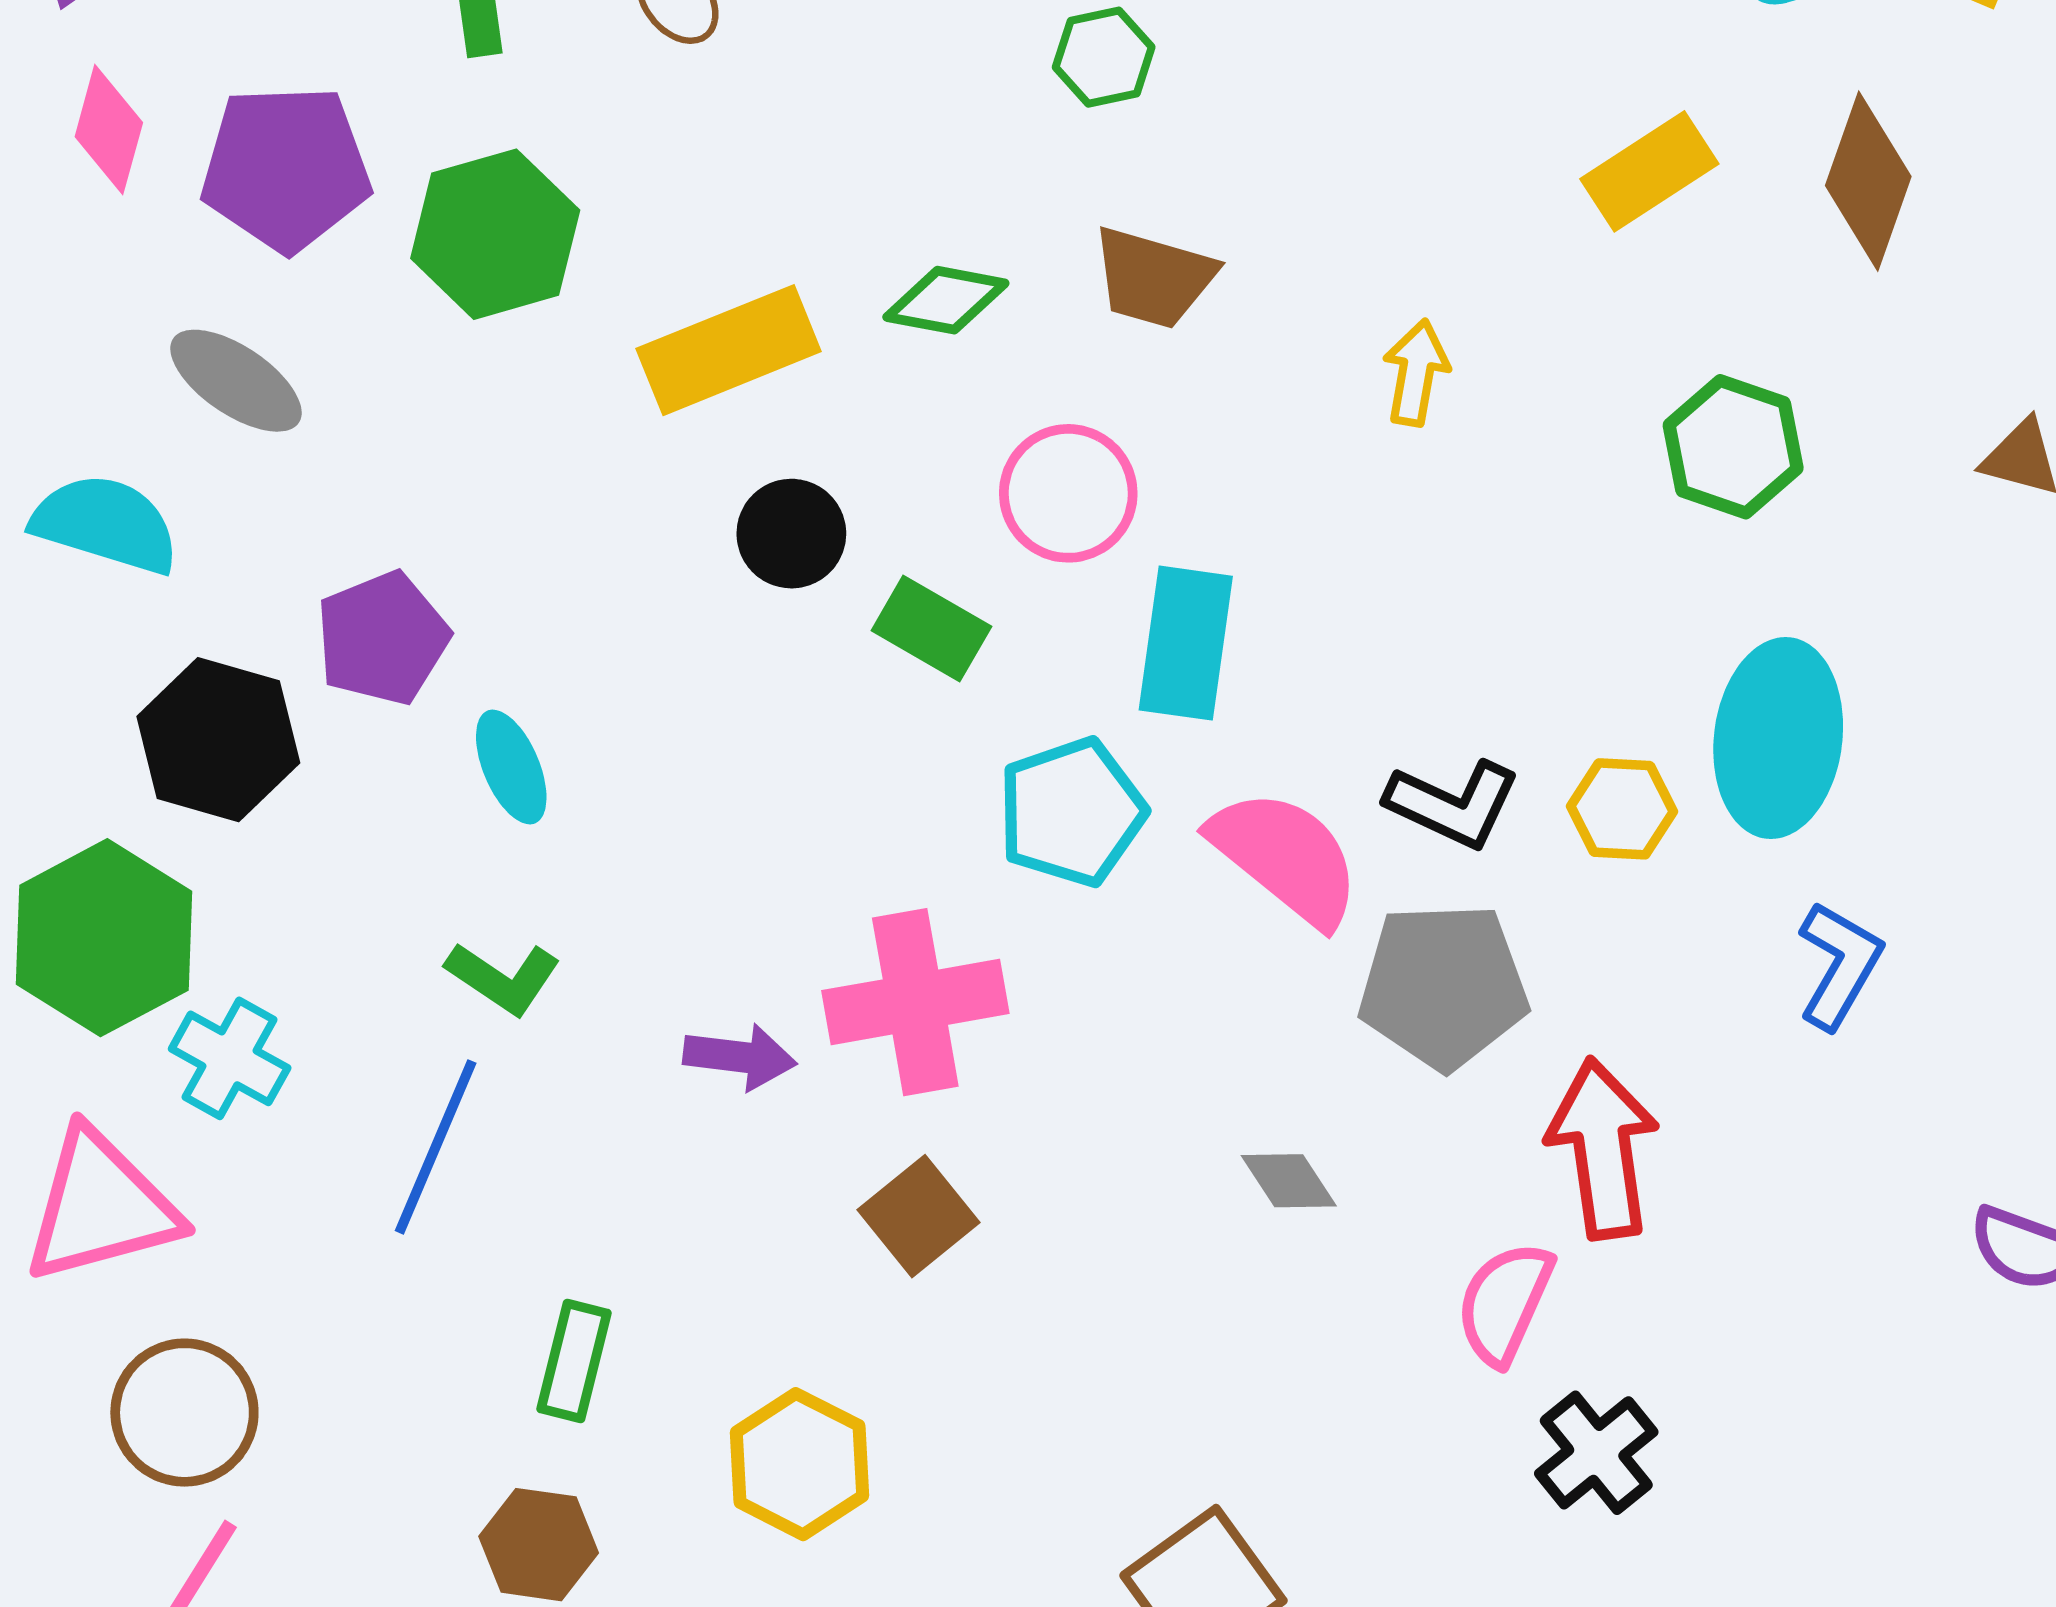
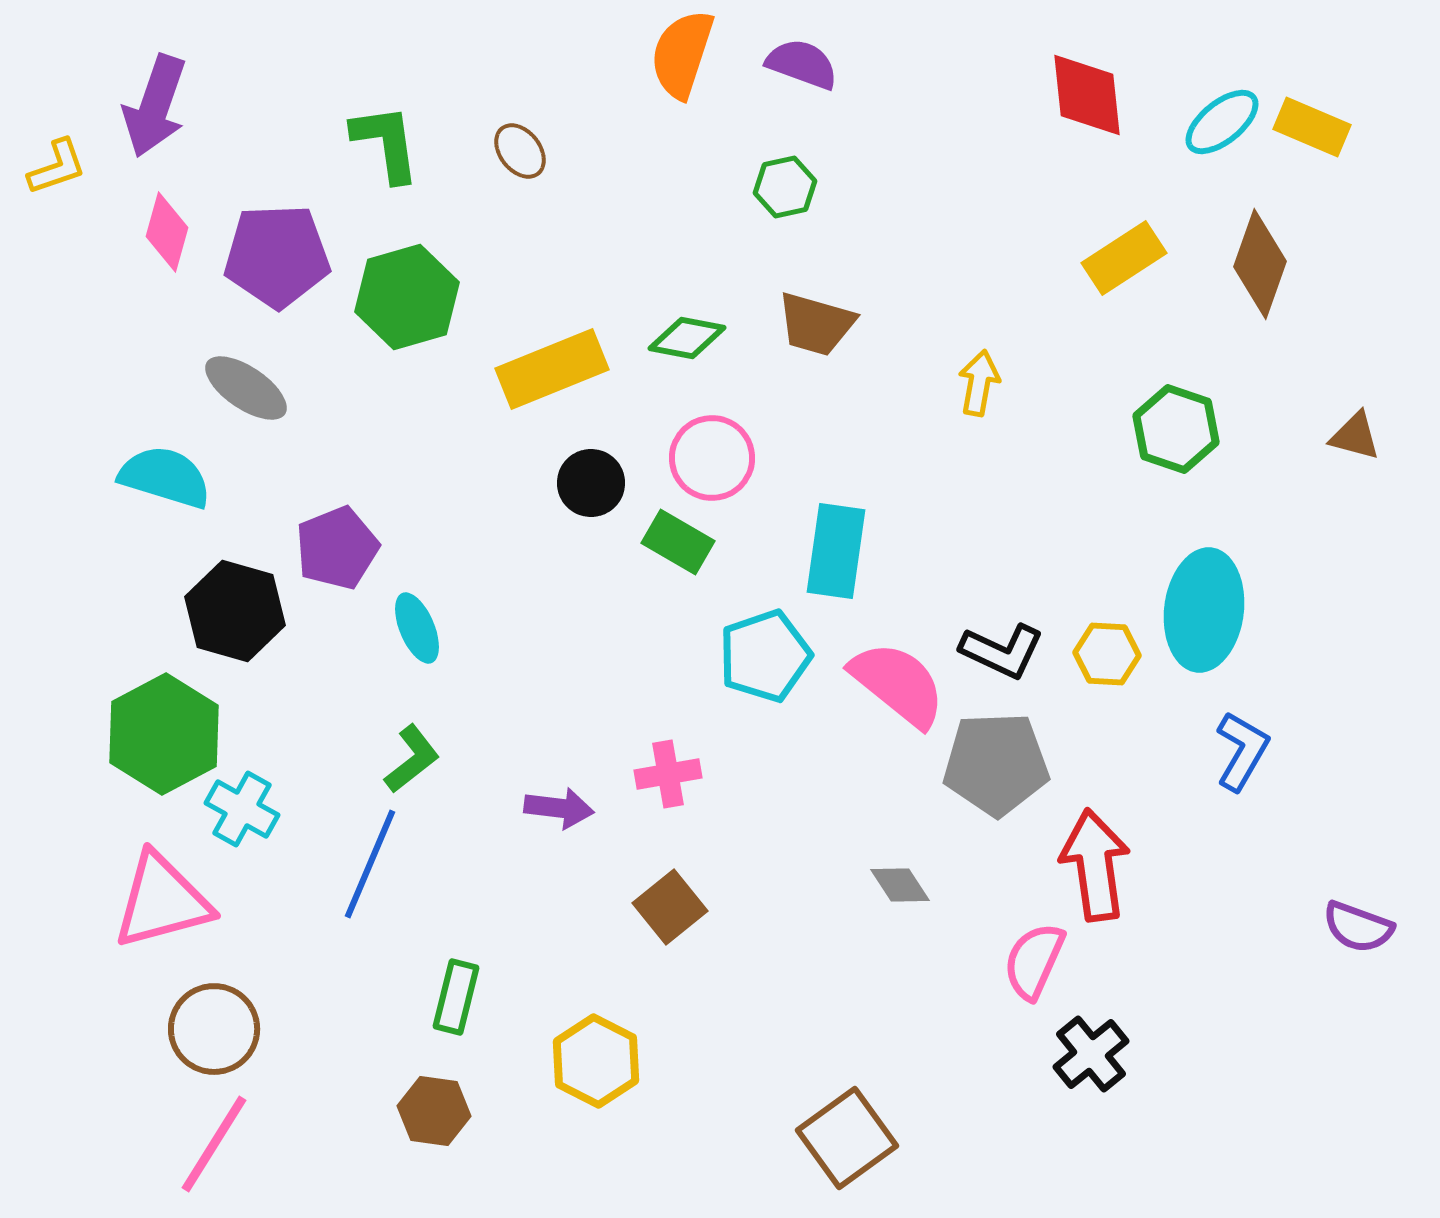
pink circle: (1068, 493) -> (712, 458), moved
green L-shape: (503, 978) -> (412, 759), turned -72
pink cross: (915, 1002) -> (668, 774), size x0.6

